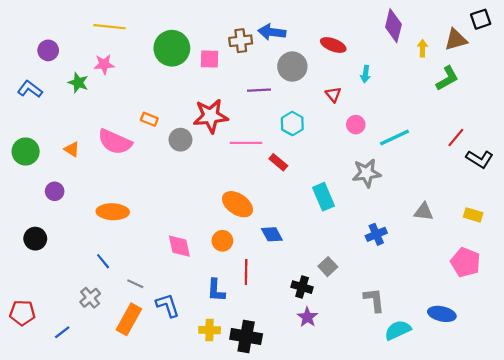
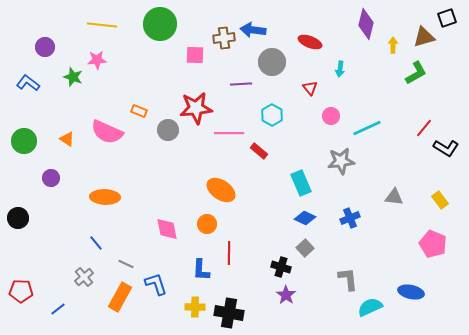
green circle: (172, 48) -> (160, 24), moved
yellow rectangle: (473, 215) -> (440, 200), turned 36
blue diamond: (272, 234) -> (305, 218), moved, turned -35
black circle: (35, 239) -> (18, 218), moved

